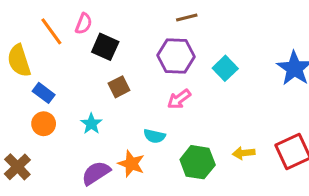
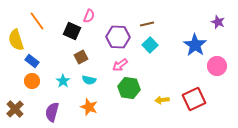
brown line: (187, 18) -> (147, 24), moved
pink semicircle: (84, 24) -> (89, 16), moved
cyan semicircle: (154, 136) -> (89, 80), moved
green hexagon: (198, 162) -> (129, 88), moved
purple semicircle: (96, 173) -> (52, 112), moved, turned -42

